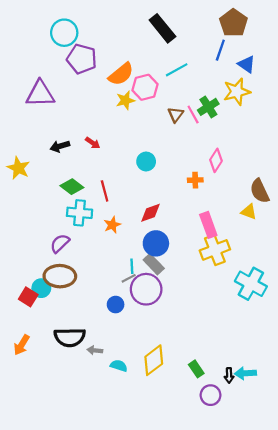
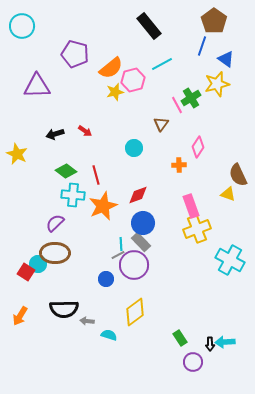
cyan circle: (64, 33) -> (22, 26), moved
brown triangle: (176, 115) -> (161, 124), moved
orange star: (112, 225) -> (103, 206), size x1.8
yellow diamond: (154, 360) -> (135, 312), moved

